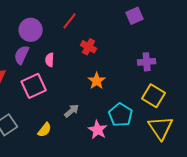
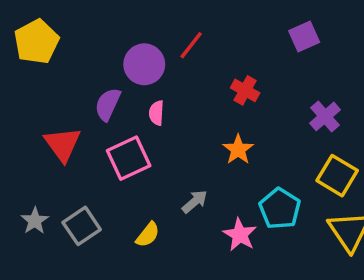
purple circle: (31, 30) -> (144, 64), moved
red cross: (89, 47) -> (245, 90), moved
purple cross: (147, 62) -> (325, 116), turned -36

